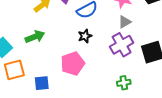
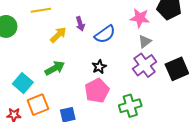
black star: (85, 36) -> (99, 67), moved
green cross: (124, 83) -> (130, 106), moved, size x1.5

